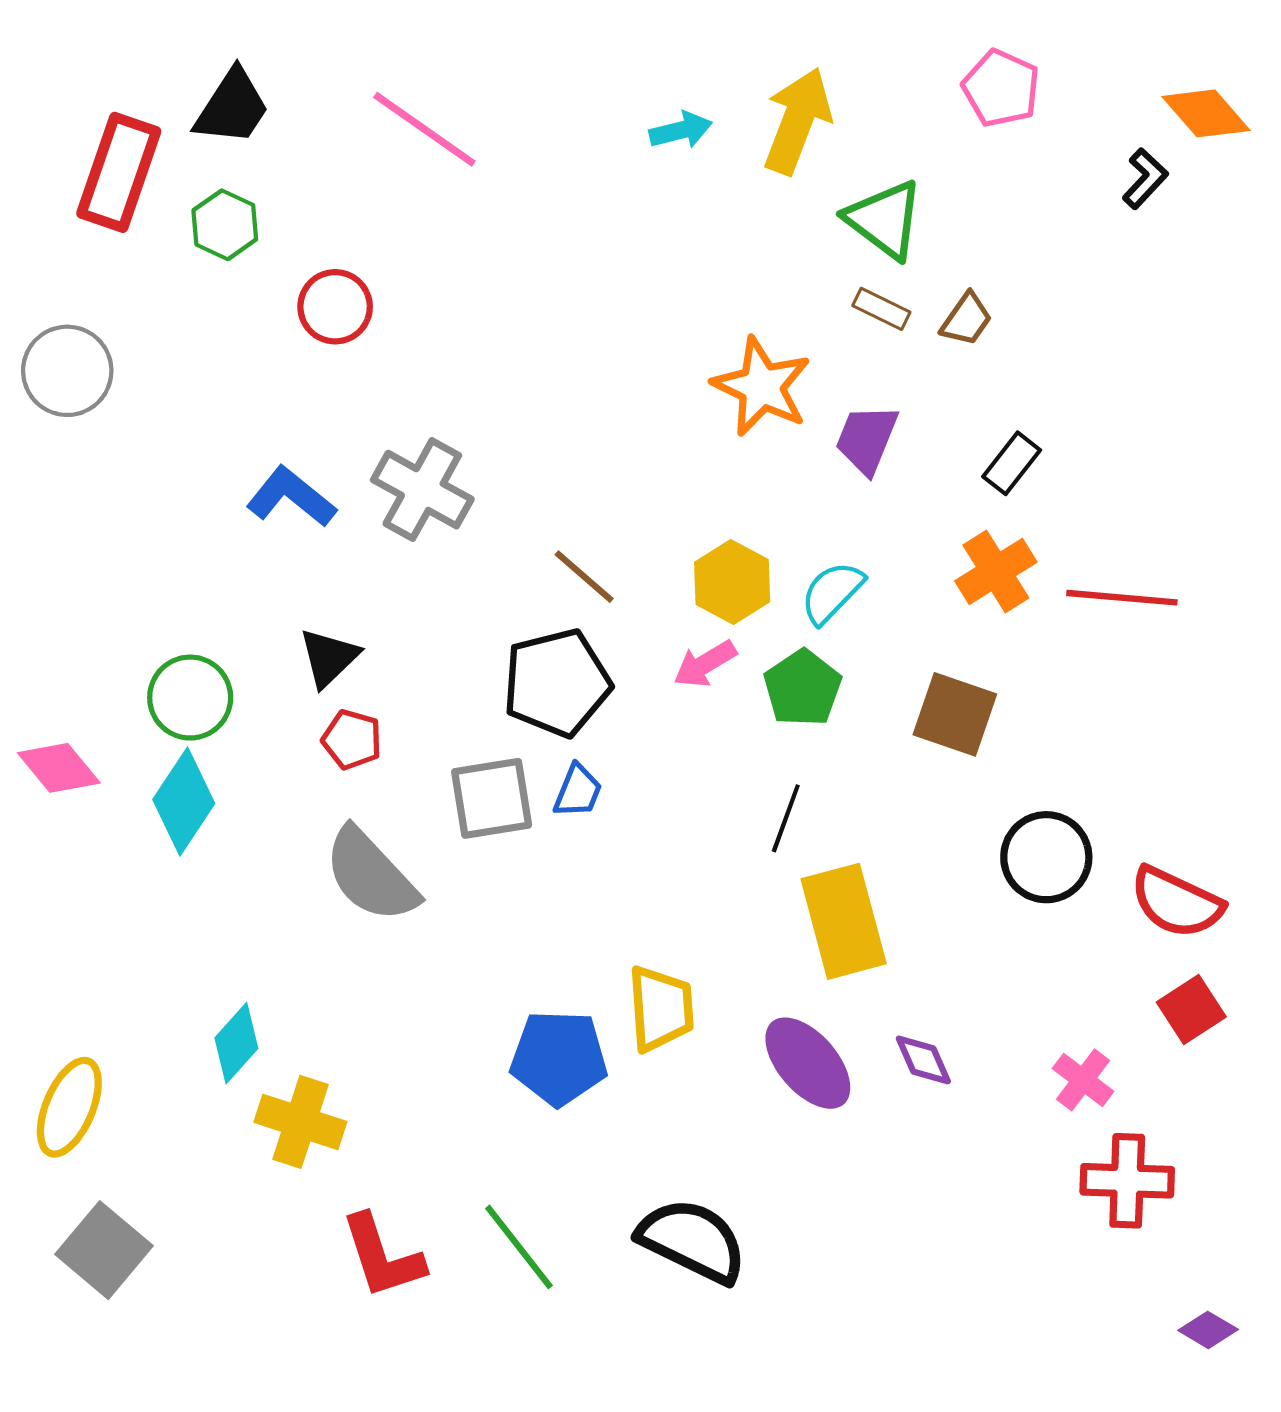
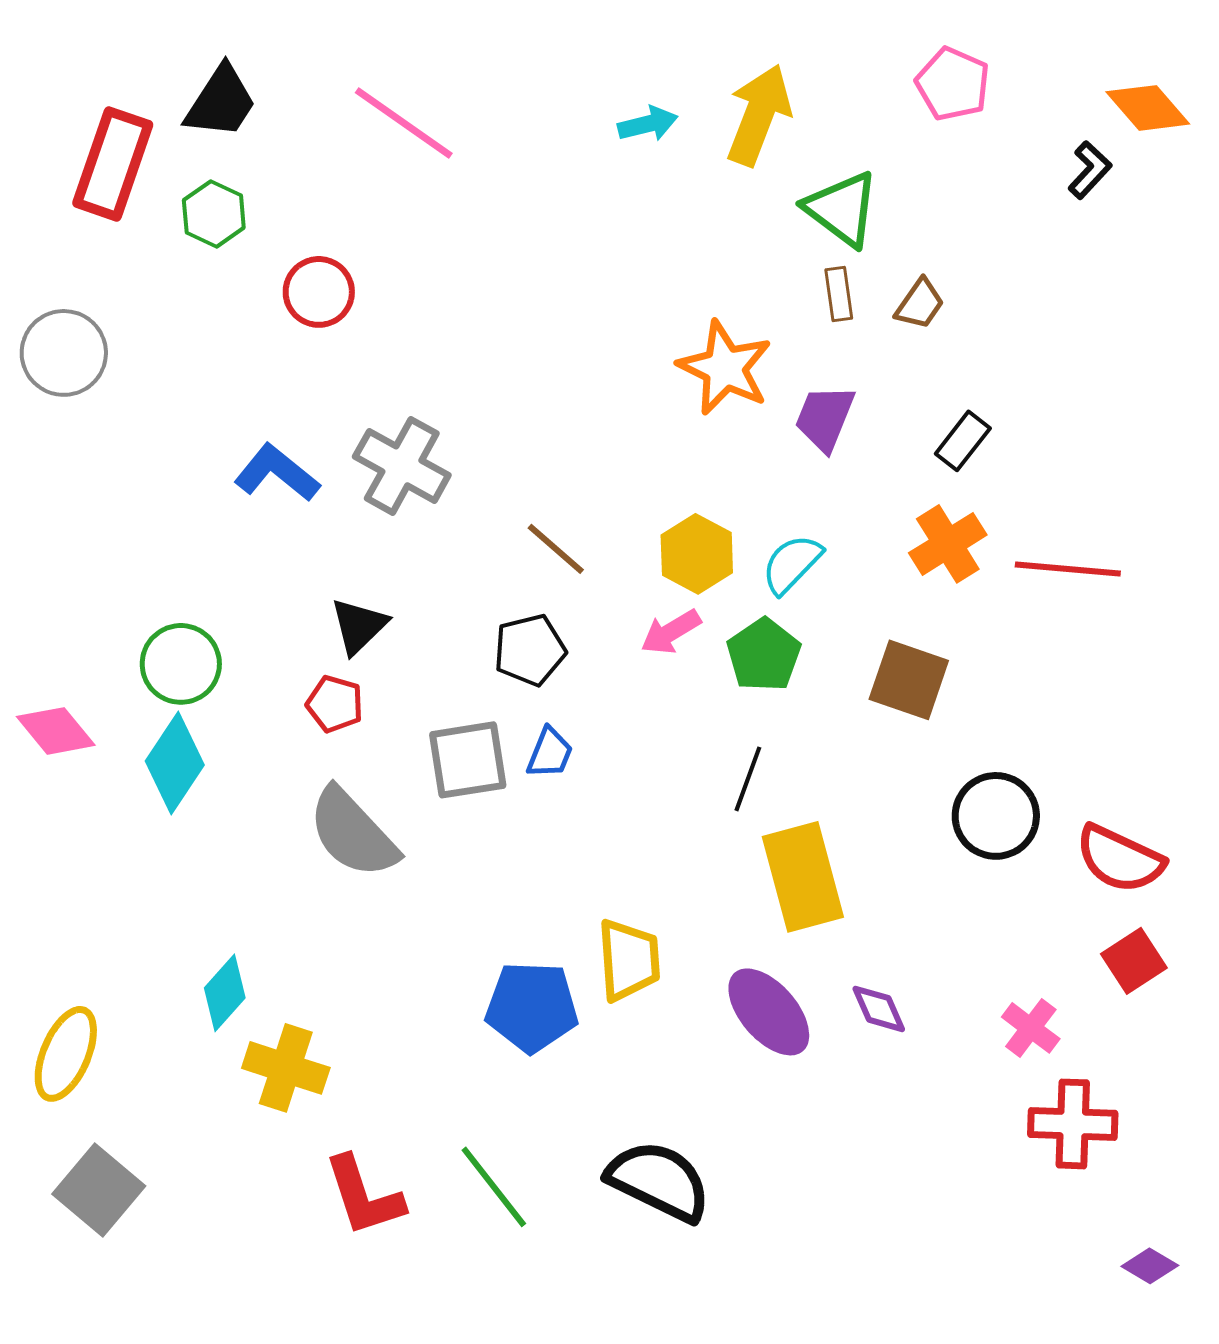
brown rectangle: (881, 309) -> (839, 294), turned 56
black triangle: (329, 658) -> (359, 626), moved
black pentagon: (557, 683) -> (530, 650), size x0.7

